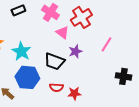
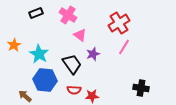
red cross: (81, 17) -> (119, 23), moved
black trapezoid: (54, 61) -> (72, 64), turned -145
black cross: (123, 76) -> (141, 88), moved

